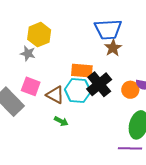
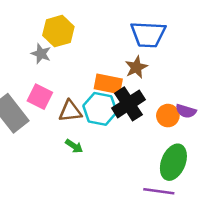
brown star: (113, 48) -> (136, 67), moved
brown triangle: (55, 95) -> (70, 111), turned -42

